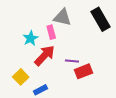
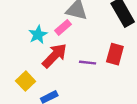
pink rectangle: (51, 32) -> (63, 27), turned 64
red rectangle: (84, 71) -> (115, 54), moved, turned -54

